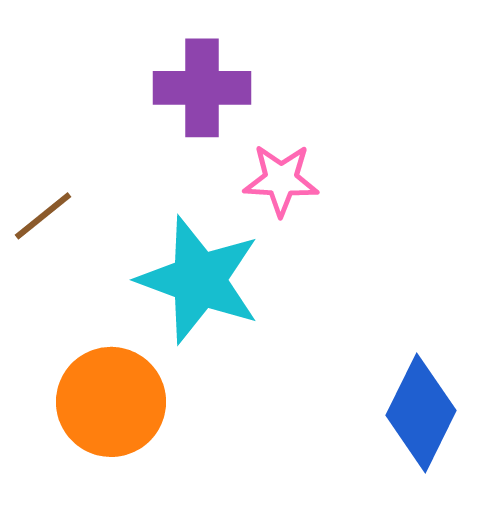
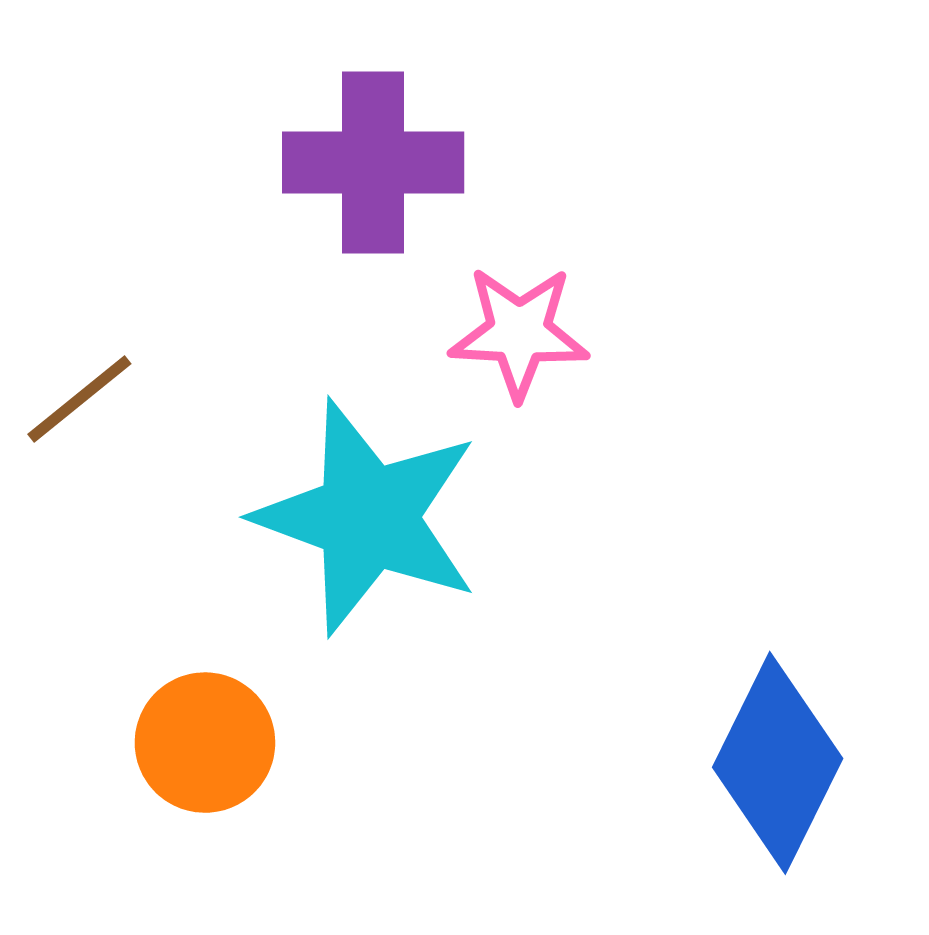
orange circle: (111, 402) -> (205, 743), size x0.7

